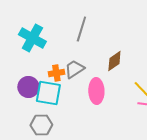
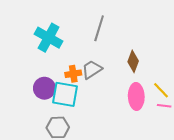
brown diamond: (114, 61) -> (133, 61), turned -35
pink ellipse: (96, 91) -> (136, 96), moved

